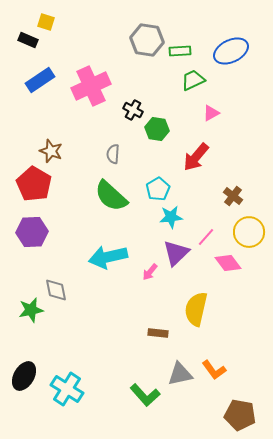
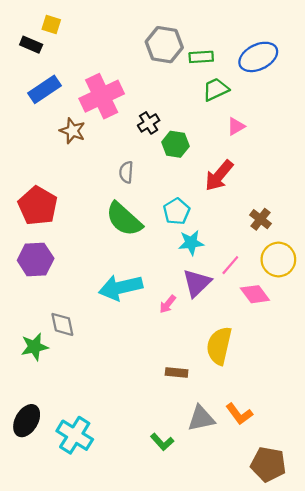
black cross: (133, 110) -> (149, 123), turned 30
brown star: (51, 151) -> (72, 131), moved
green L-shape: (145, 395) -> (162, 442), size x0.7

